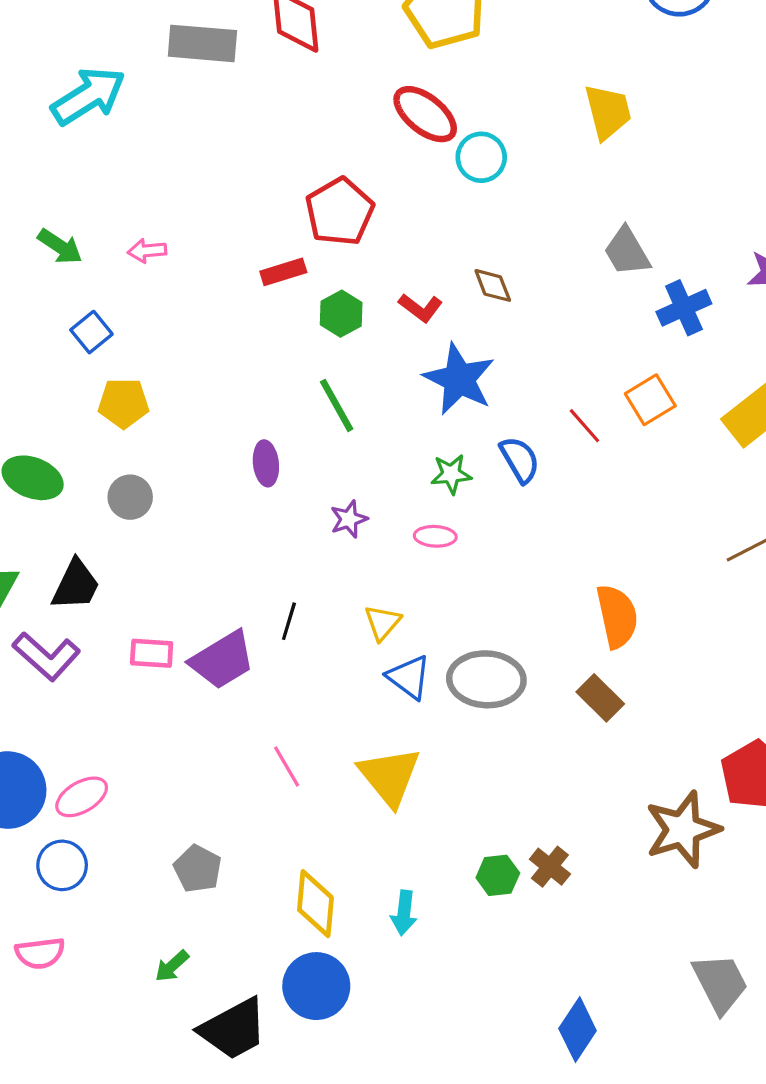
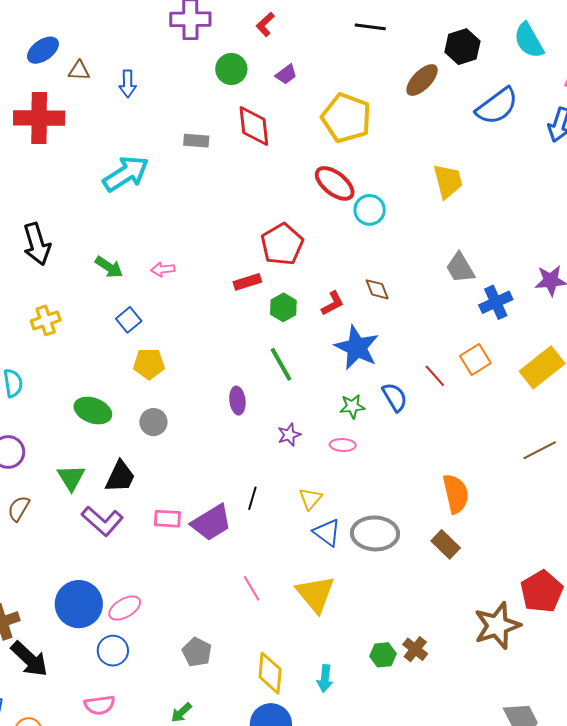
gray rectangle: (202, 43) -> (196, 141), size x0.6
red L-shape: (421, 308) -> (333, 303), turned -64

